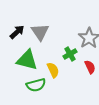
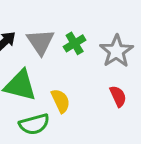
green cross: (70, 54) -> (75, 43), moved

